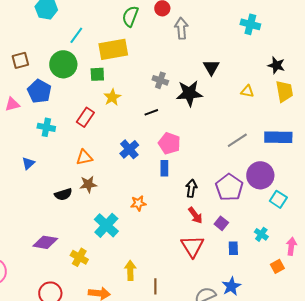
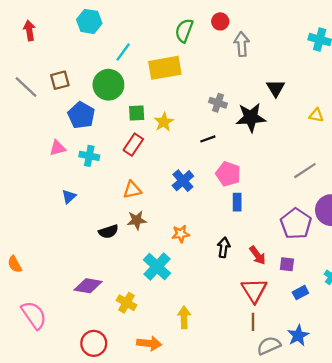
green square: (97, 74) -> (137, 113), moved
pink triangle: (12, 104) -> (58, 148), moved
blue rectangle: (164, 168) -> (237, 202), moved
black arrow: (191, 188) -> (224, 247), moved
orange star: (138, 203) -> (181, 234), moved
purple square: (221, 223) -> (287, 264), turned -32
blue rectangle: (233, 248) -> (300, 293), turned 64
brown line: (155, 286) -> (253, 322), moved

